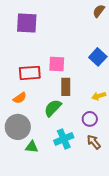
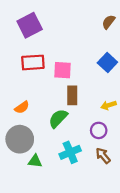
brown semicircle: (99, 11) -> (109, 22), moved
purple square: (27, 23) -> (30, 25), turned -30
red rectangle: (30, 73) -> (33, 62), moved

